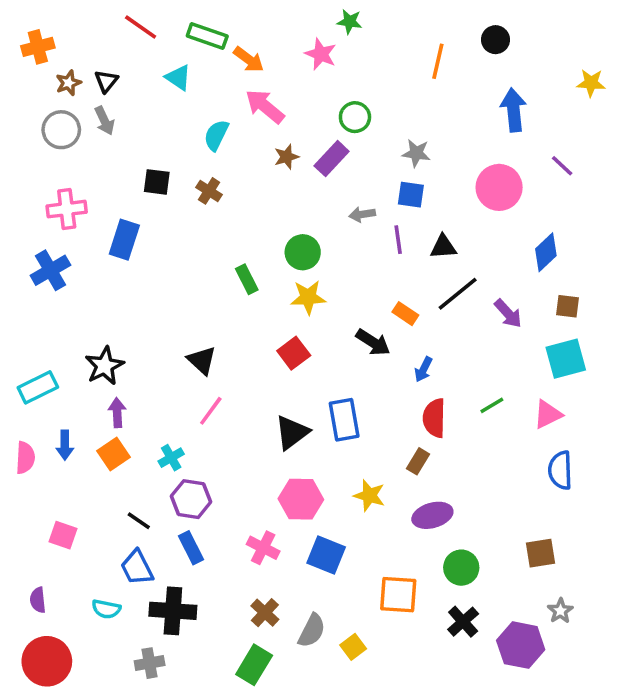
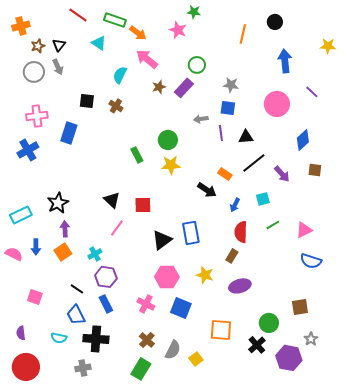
red square: (294, 353) -> (143, 205), moved, turned 36
cyan square: (566, 359) -> (263, 199), moved, size x0.6
pink semicircle: (25, 458) -> (14, 254), turned -66
blue semicircle: (560, 470) -> (311, 261), turned -70
green circle: (461, 568) -> (269, 323), moved

